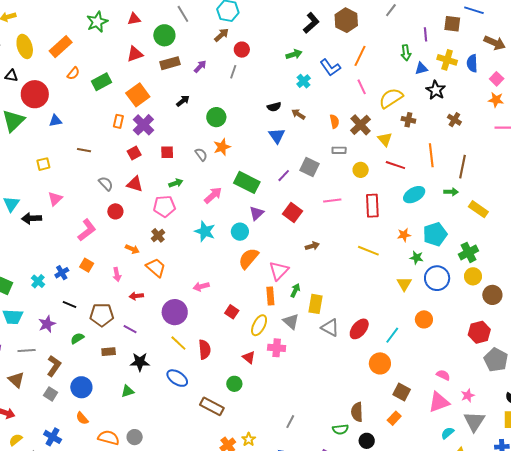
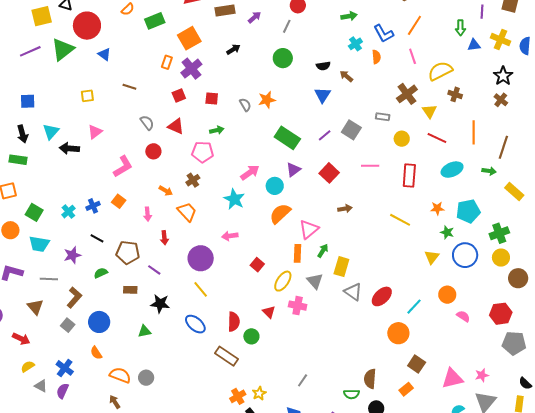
black star: (436, 90) -> (503, 76), moved
green circle: (216, 117) -> (283, 58), moved
blue triangle: (55, 121) -> (104, 54), turned 40
orange semicircle: (334, 121) -> (376, 57), moved
pink arrow: (213, 195) -> (250, 173), moved
cyan star: (205, 231) -> (234, 199), moved
red arrow: (136, 296) -> (164, 238), turned -96
red semicircle: (205, 349) -> (234, 322), moved
gray pentagon: (496, 360) -> (514, 343), turned -30
pink semicircle: (443, 375) -> (463, 316), moved

